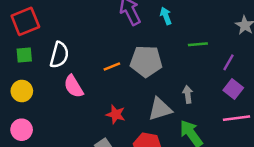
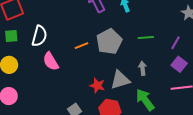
green line: (198, 44) -> (146, 37), moved
gray pentagon: (146, 61) -> (109, 42), turned -30
red star: (116, 114) -> (97, 86), moved

